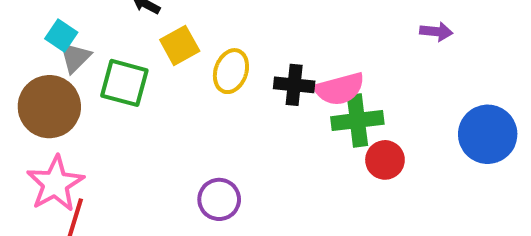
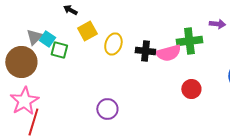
cyan square: (61, 36) -> (47, 39), moved
green square: (124, 83) -> (59, 50), size x0.7
green cross: (357, 120) -> (189, 41), moved

